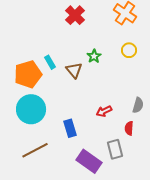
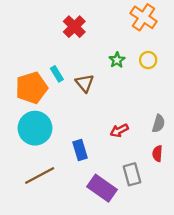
red cross: (75, 15) -> (74, 27), moved
green star: (94, 56) -> (117, 60), moved
red semicircle: (129, 128) -> (157, 154), moved

